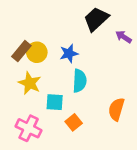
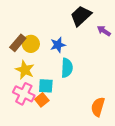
orange semicircle: (116, 109) -> (98, 107), moved
orange square: (74, 122) -> (42, 100), moved
pink cross: (29, 128) -> (24, 94), moved

